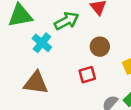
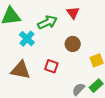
red square: (87, 75) -> (51, 66), moved, turned 32

